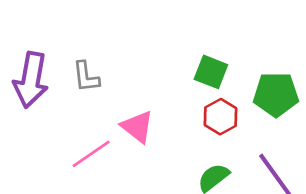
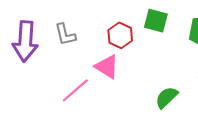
red hexagon: (220, 117) -> (120, 35), moved

